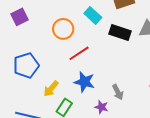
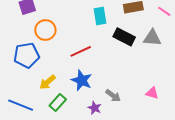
cyan rectangle: (93, 15) -> (100, 16), turned 30
orange circle: (63, 29) -> (45, 30), moved
gray arrow: (118, 92) -> (113, 96), turned -35

